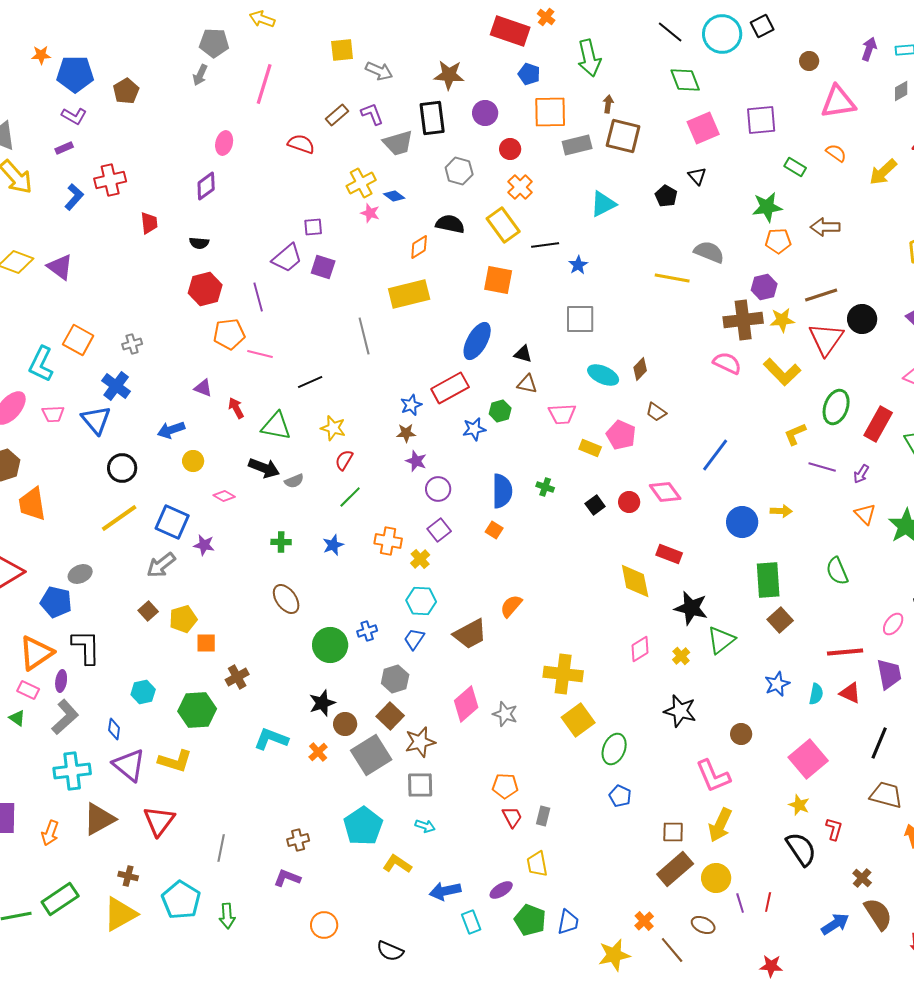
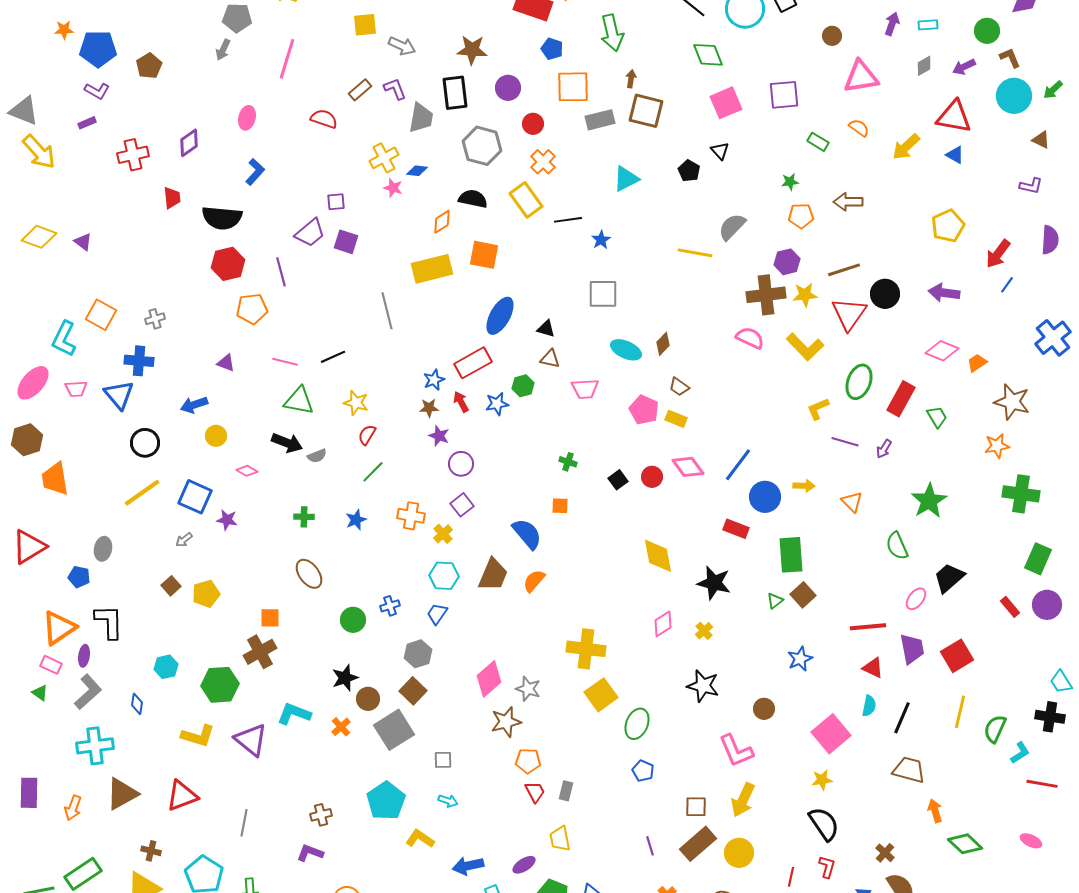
gray trapezoid: (398, 143) -> (421, 118), turned -64
gray hexagon: (459, 171) -> (482, 146), size x1.4
purple diamond: (206, 186) -> (189, 143), moved
blue diamond: (394, 196) -> (417, 171), turned -30
blue L-shape: (74, 197) -> (255, 172), moved
green star: (767, 207) -> (790, 182), size x0.6
black semicircle: (199, 243) -> (222, 218), size x2.0
gray semicircle: (709, 252) -> (732, 227), turned -68
purple triangle: (60, 267) -> (83, 242), size x0.7
orange square: (498, 280) -> (484, 255), moved
pink line: (260, 354) -> (285, 362), moved
blue cross: (116, 386) -> (139, 361), turned -32
red arrow: (236, 408) -> (461, 402), moved
yellow rectangle: (590, 448) -> (676, 419), moved
blue line: (715, 455) -> (738, 465), moved
blue semicircle: (502, 491) -> (527, 534), moved, turned -40
orange triangle: (865, 514) -> (852, 502), moved
orange square: (494, 530) -> (560, 506), moved, turned -30
red rectangle: (669, 554) -> (736, 529), moved
gray arrow: (161, 565) -> (184, 540), size x0.6
green semicircle: (837, 571) -> (897, 546), moved
gray ellipse: (80, 574) -> (103, 549), turned -55
blue pentagon: (56, 602) -> (79, 577), size x0.7
brown trapezoid: (470, 634) -> (493, 575), moved, turned -39
green triangle: (721, 640) -> (775, 601), moved, size x0.6
orange square: (206, 643) -> (270, 618), moved
green circle: (330, 645) -> (353, 620), size x0.7
brown cross: (237, 677) -> (260, 652), size x1.4
cyan semicircle: (816, 694) -> (869, 706), moved
brown star: (420, 742) -> (506, 722), moved
purple triangle: (129, 765) -> (251, 740), moved
gray square: (420, 785) -> (443, 760), size x0.7
yellow star: (799, 805) -> (822, 780), turned -30
red triangle: (159, 821) -> (182, 796), turned 32
red L-shape: (834, 829) -> (827, 867), moved
purple line: (740, 903) -> (650, 846), moved

